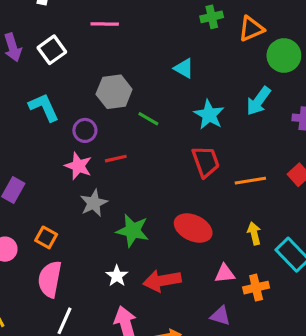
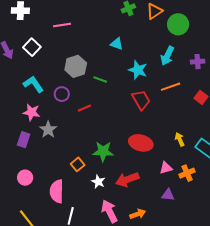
pink star: (78, 166) -> (31, 112), moved
orange line: (250, 181) -> (171, 87), moved
gray star: (94, 203) -> (48, 130), moved
orange square: (46, 237) -> (78, 164), moved, turned 32

